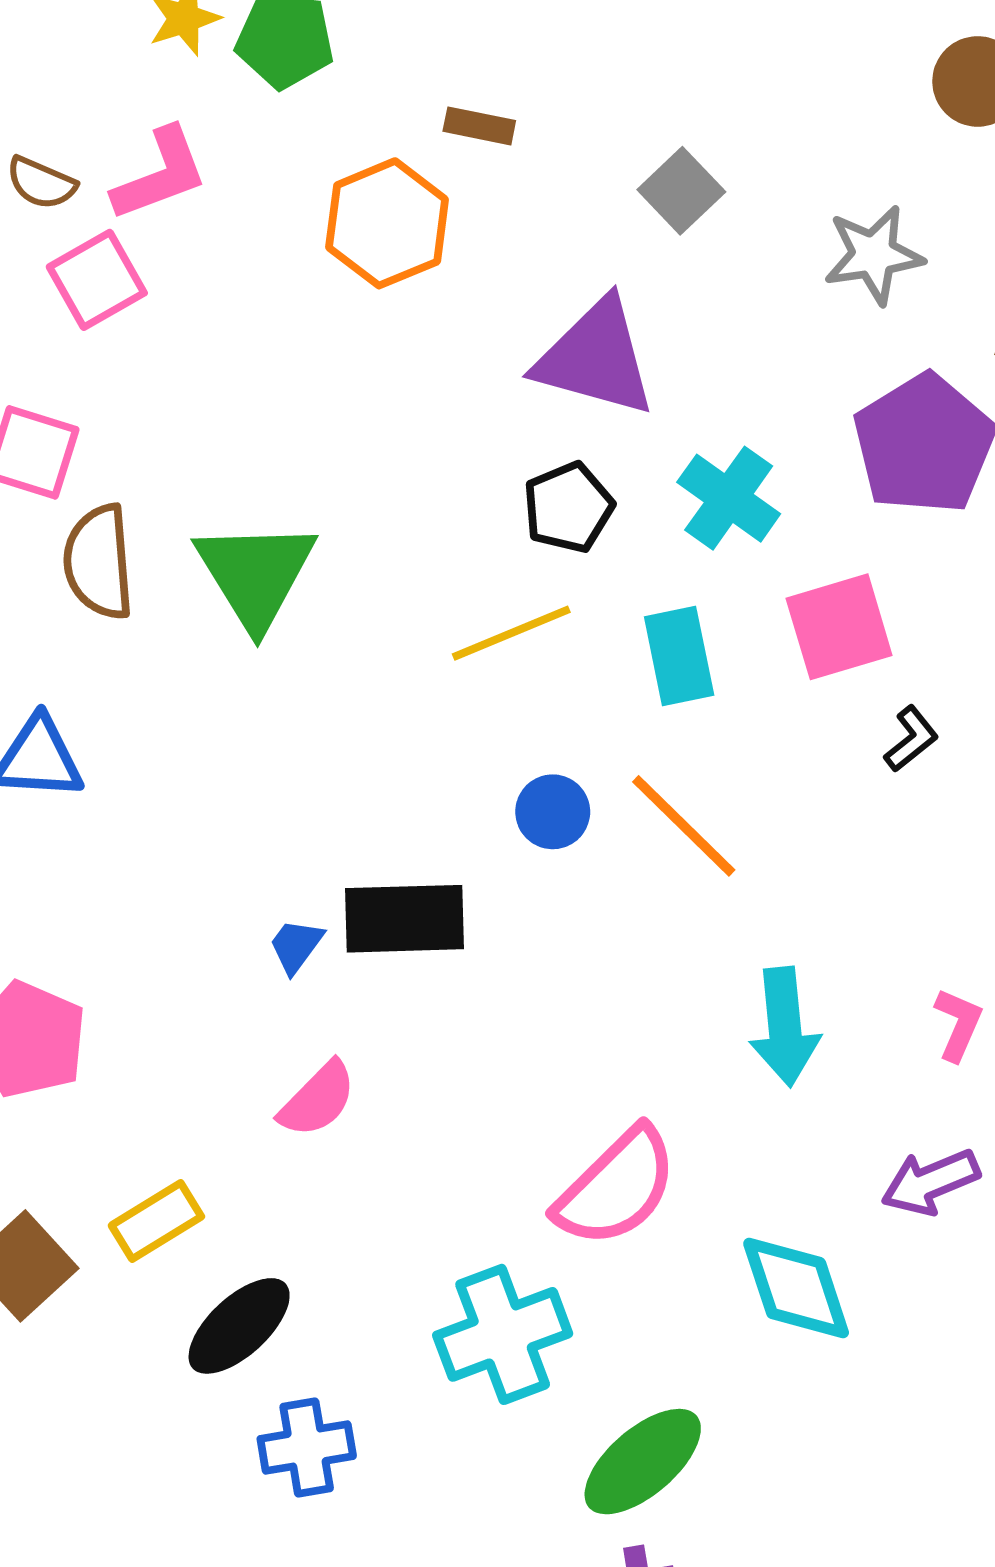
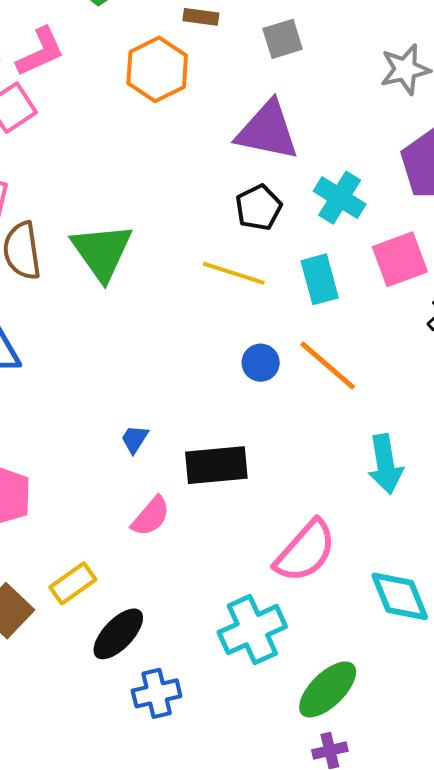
gray square: (681, 191) -> (283, 39), moved, turned 30
yellow line: (511, 633) -> (234, 273), turned 44
black rectangle: (405, 919) -> (216, 465), moved

